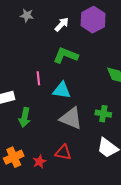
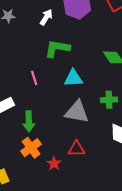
cyan triangle: (62, 90) -> (73, 78), moved
orange cross: (14, 157) -> (31, 148), moved

